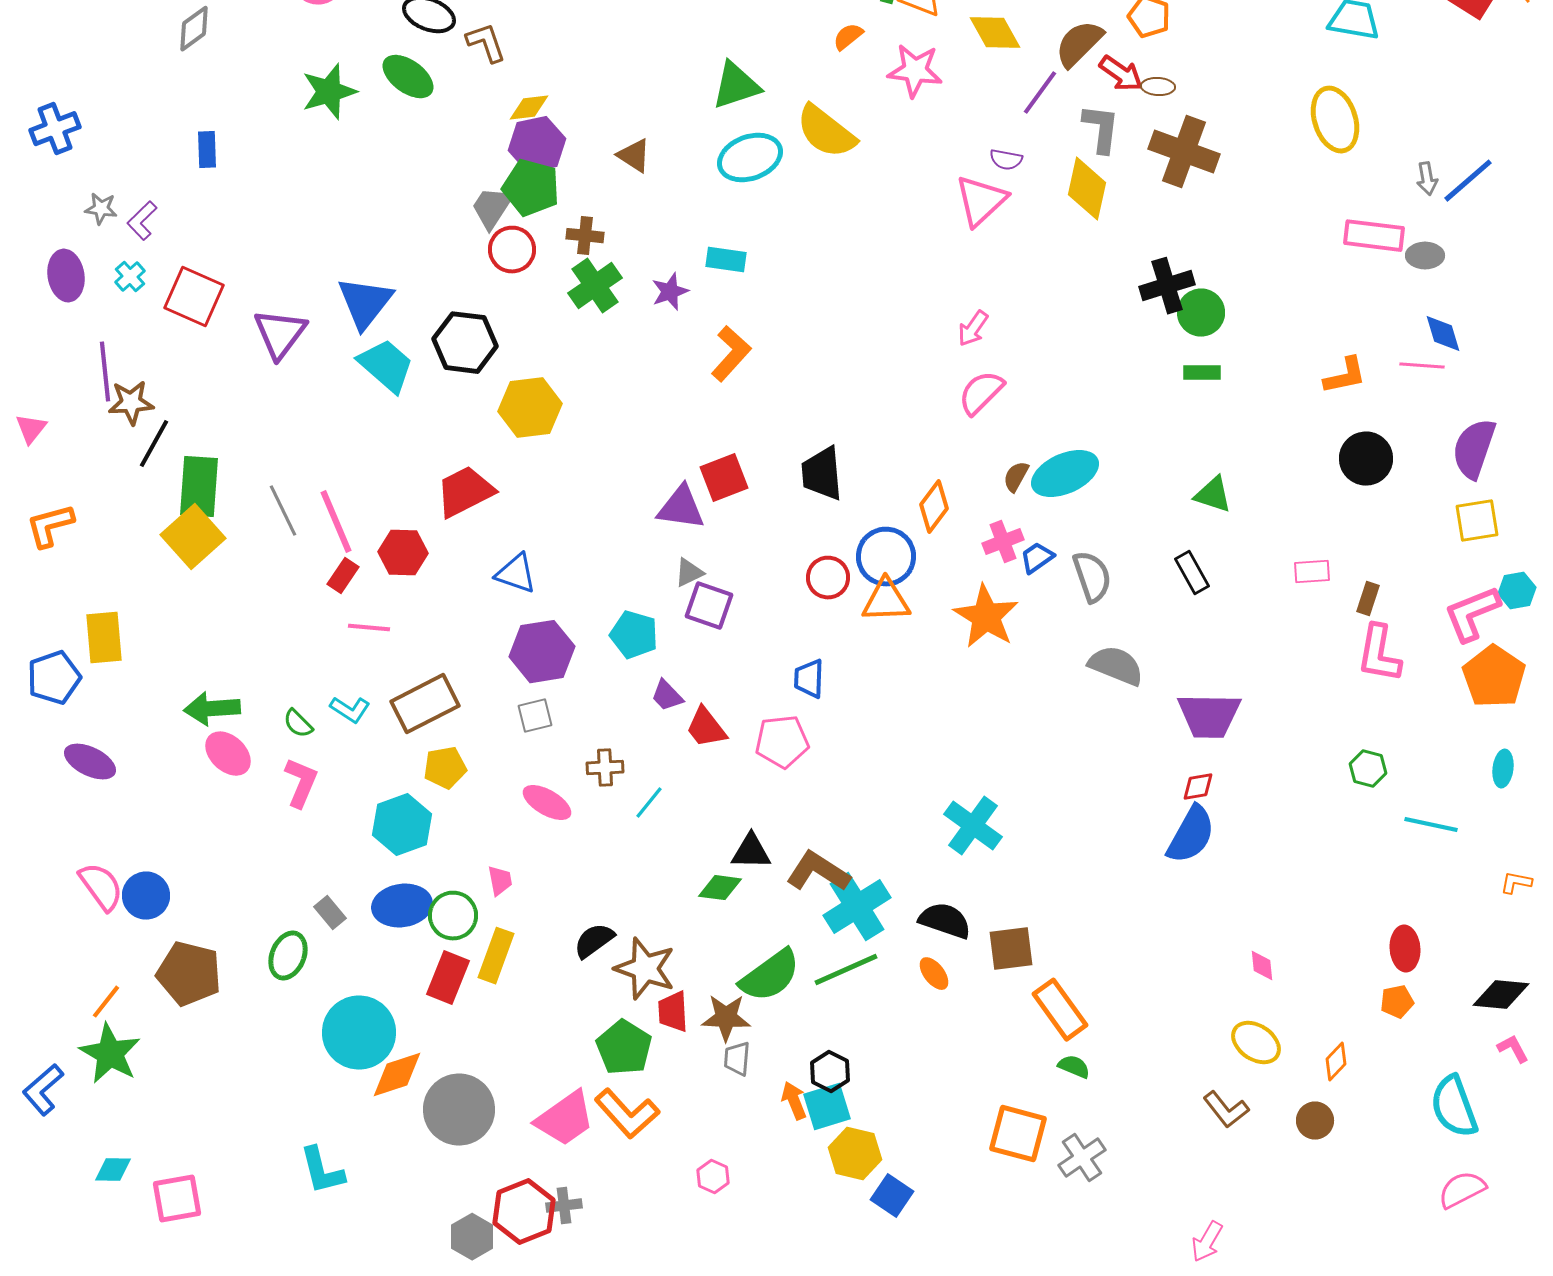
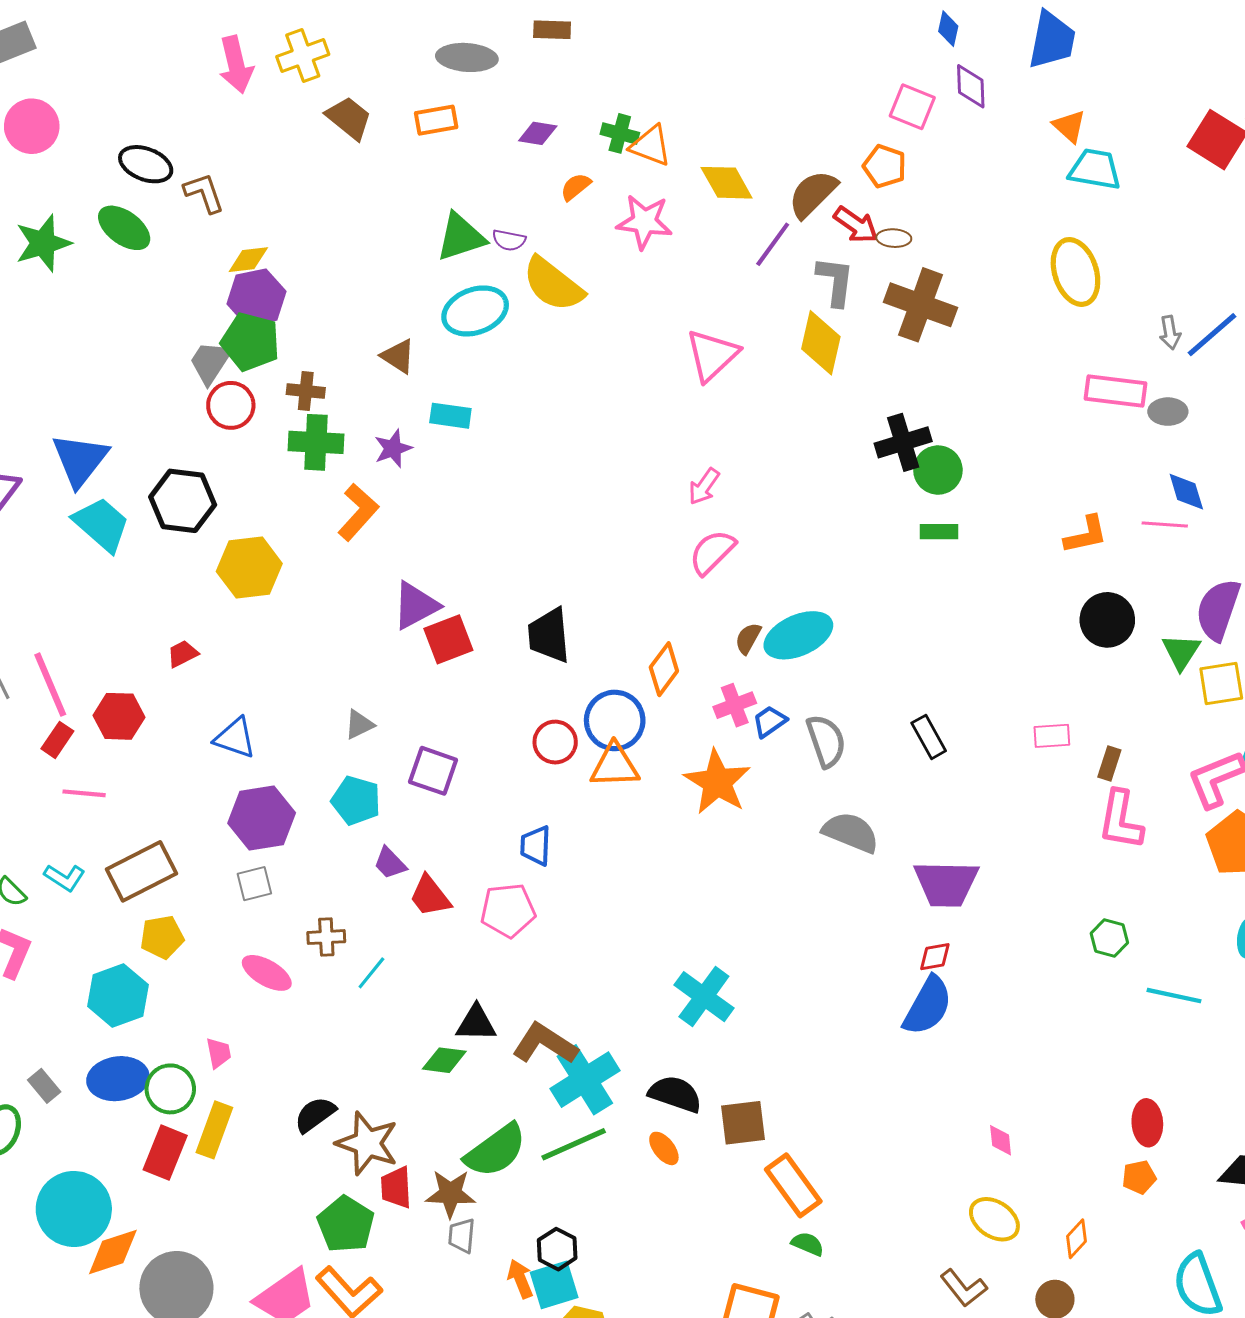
brown triangle: (634, 156) -> (398, 356), moved
purple semicircle: (1006, 160) -> (509, 240), moved
green cross: (595, 286) -> (316, 442), turned 38
orange L-shape: (731, 354) -> (358, 512), moved
red trapezoid: (465, 492) -> (183, 654), size x0.5
green triangle: (1213, 495) -> (1181, 652), moved, turned 45
purple triangle: (681, 508) -> (416, 606), moved, turned -36
gray triangle: (689, 573) -> (359, 725), moved

